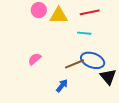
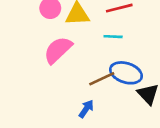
pink semicircle: (35, 59) -> (58, 50), moved, size x1.6

